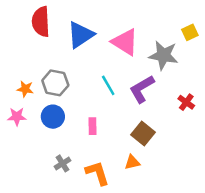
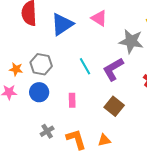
pink triangle: (125, 42) -> (99, 18), moved, size x0.7
orange triangle: (132, 162) -> (104, 140), moved

